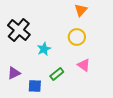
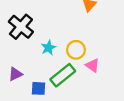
yellow circle: (77, 37) -> (76, 50), moved
green rectangle: (57, 74) -> (63, 75), size x1.6

